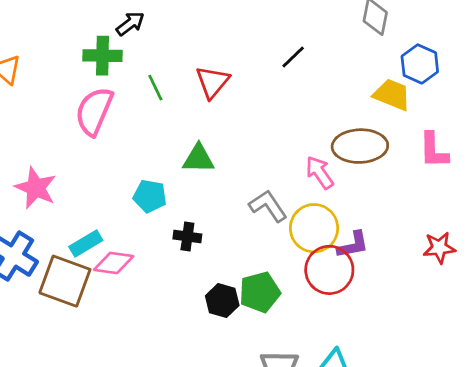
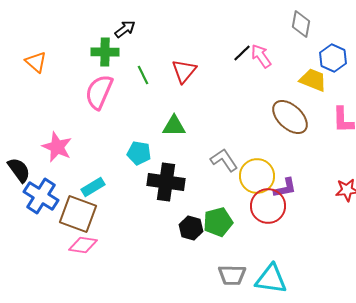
brown ellipse: (360, 146) -> (290, 117), turned 45
pink arrow: (320, 173) -> (261, 56), moved
black cross: (187, 237) -> (166, 182), size x1.8
pink diamond: (114, 263) -> (83, 245), moved

